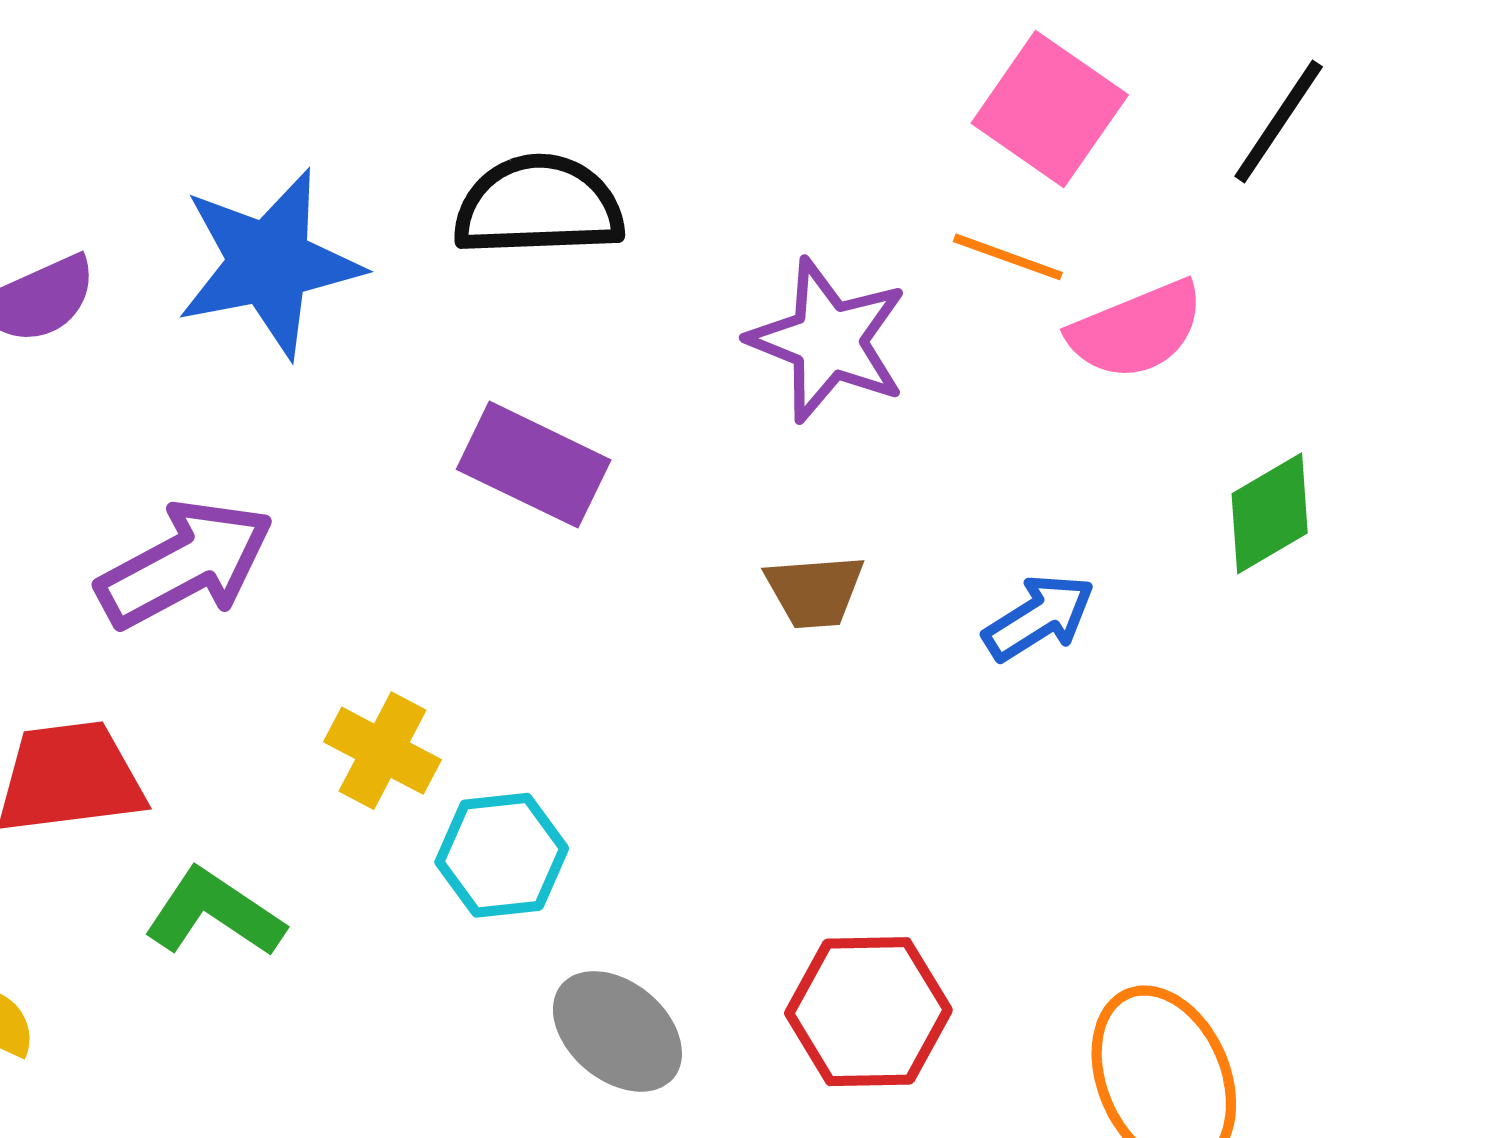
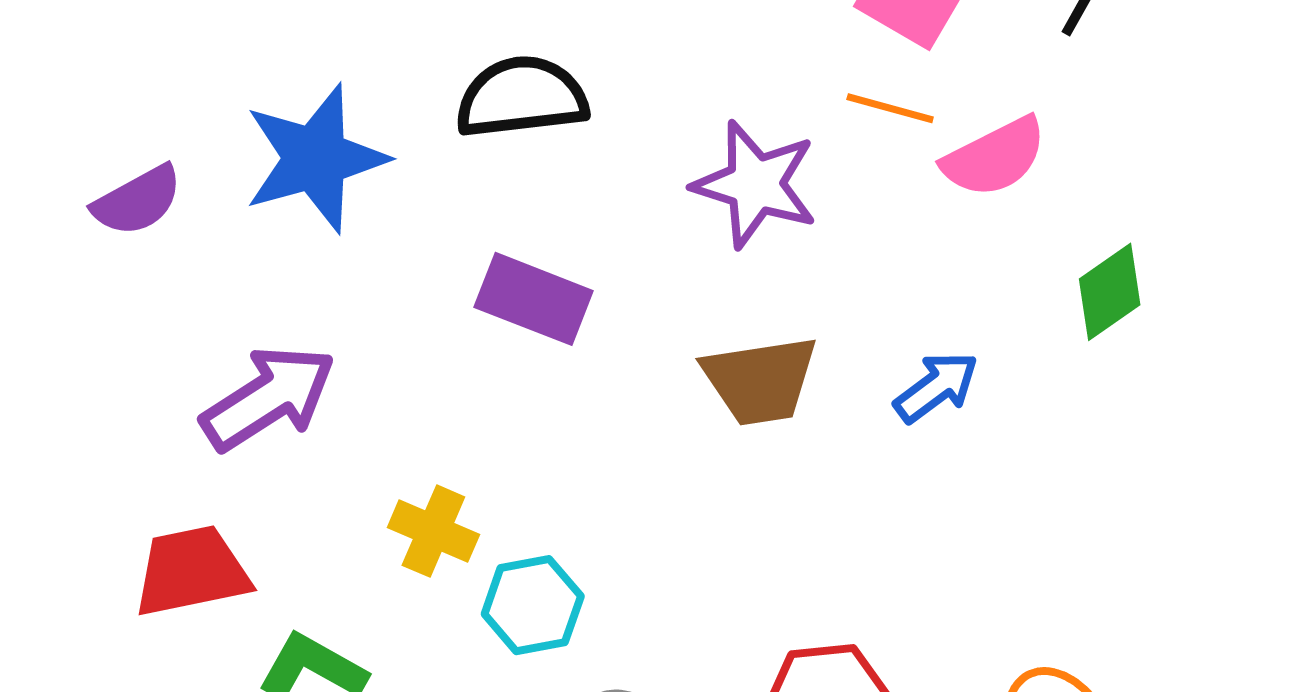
brown trapezoid: (815, 591) -> (760, 380), size x1.5

